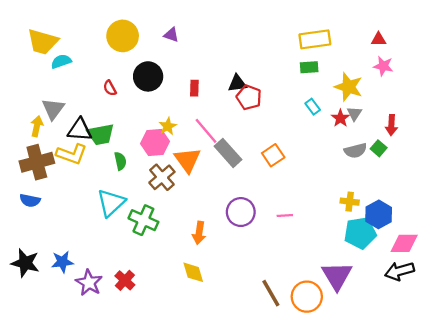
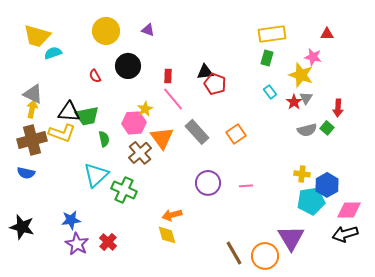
pink star: (383, 66) -> (313, 57), moved
green rectangle: (309, 67) -> (267, 58), turned -70
gray triangle: (53, 109) -> (33, 94), moved, turned -40
pink line: (206, 131) -> (173, 99), moved
orange arrow: (199, 233) -> (172, 215), moved, turned 66
blue star: (62, 262) -> (71, 220), moved

